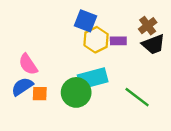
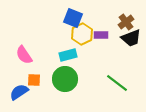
cyan rectangle: (93, 78) -> (68, 55), moved, size x0.7
blue semicircle: (22, 87) -> (19, 92), moved

